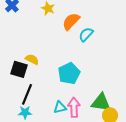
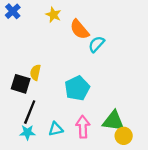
orange semicircle: (71, 21) -> (79, 29), turned -84
yellow semicircle: (32, 59) -> (35, 72), turned -104
cyan triangle: (60, 107) -> (56, 129), moved

